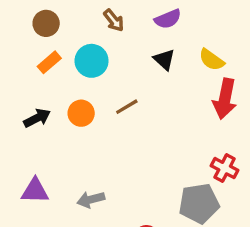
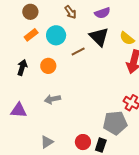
black triangle: (164, 60) -> (99, 37), size x1.5
brown line: (127, 107) -> (78, 52), moved
black arrow: (37, 118) -> (22, 67), turned -49
gray arrow: (91, 199) -> (52, 99), moved

